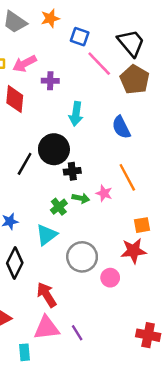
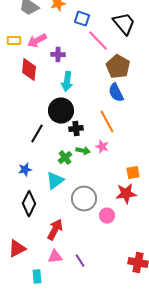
brown pentagon: (135, 80) -> (118, 67), moved
cyan arrow: (76, 114) -> (67, 82), moved
black line: (25, 164) -> (37, 134), moved
orange line: (127, 177) -> (107, 122), moved
red arrow: (47, 295) -> (55, 230), turned 60
pink triangle: (47, 328) -> (55, 257), size x0.7

